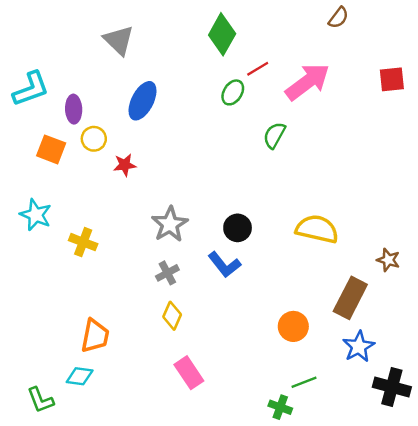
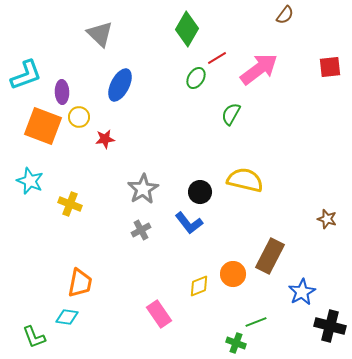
orange square: (51, 149) -> (43, 126), size x1.5
yellow semicircle: (317, 229) -> (245, 180), moved
brown rectangle: (350, 298) -> (270, 256), moved
yellow diamond: (172, 316) -> (199, 286), moved, turned 45
orange circle: (293, 326) -> (233, 274), moved

